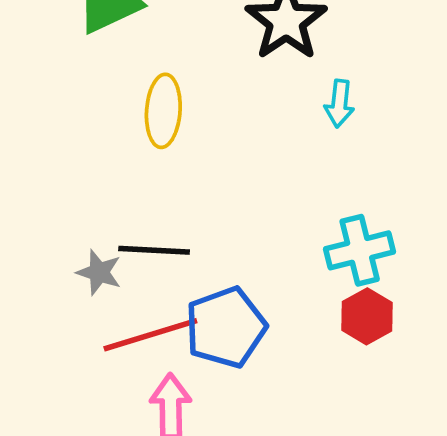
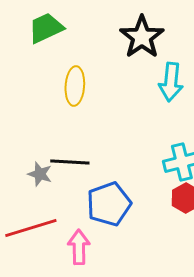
cyan arrow: (339, 104) -> (171, 82), size x1.5
red line: (150, 335) -> (31, 228), moved

